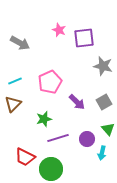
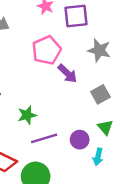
pink pentagon: (50, 82) -> (47, 50), moved
purple arrow: (77, 102) -> (67, 74), moved

